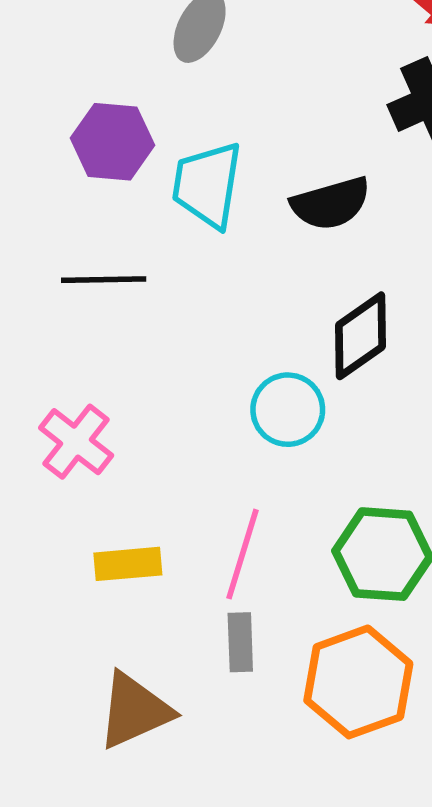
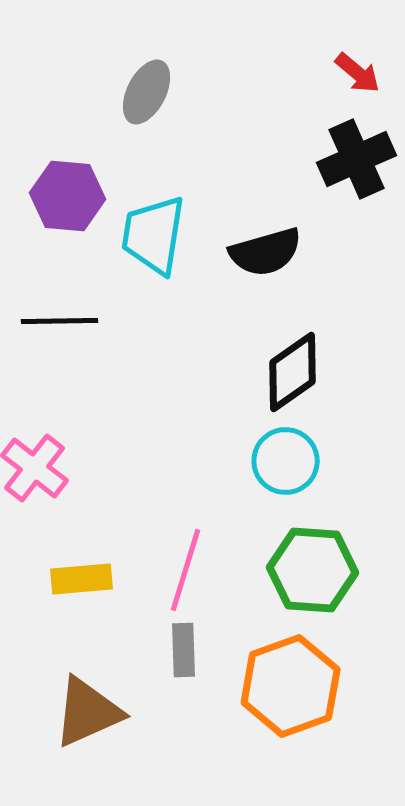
cyan circle: (288, 410) -> (286, 461), moved

